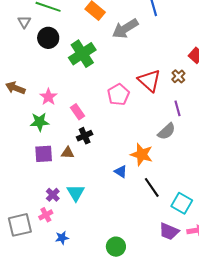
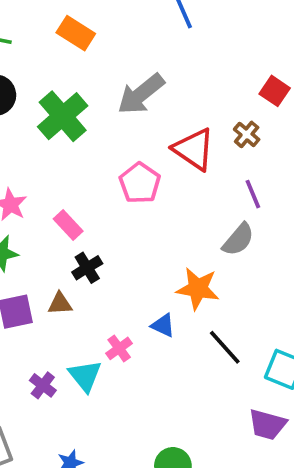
gray arrow: (125, 29) -> (141, 94), moved
pink cross: (46, 215) -> (119, 348), moved

